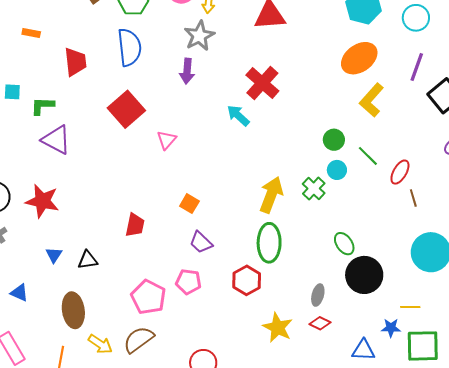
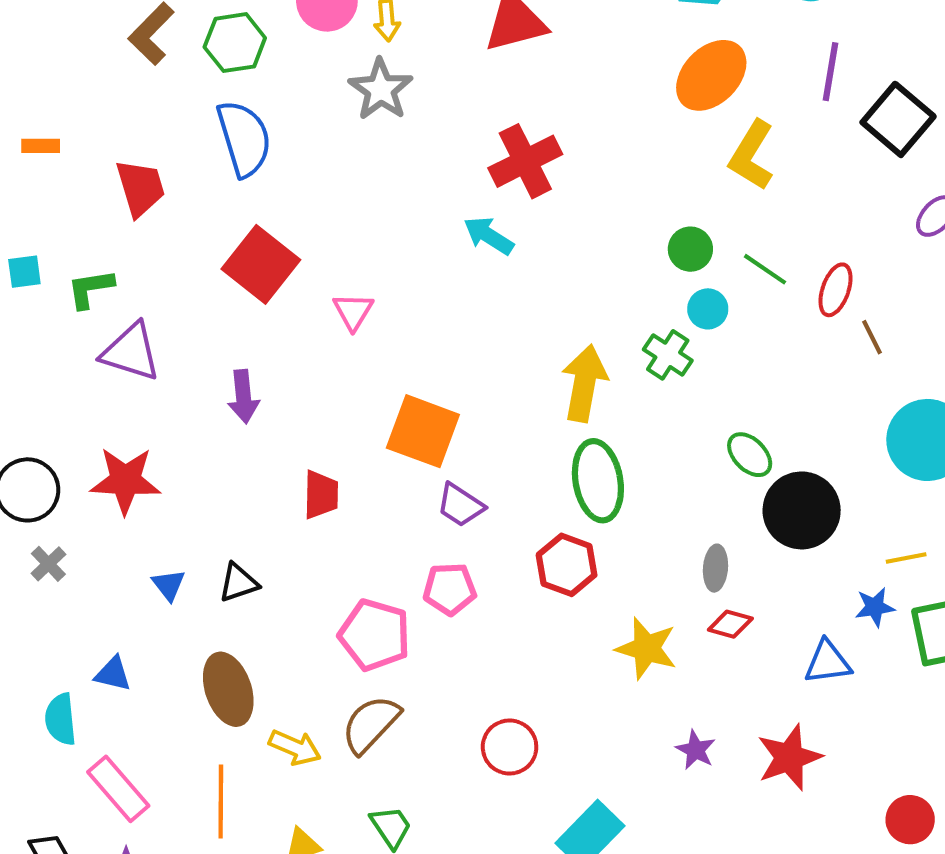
purple arrow: (187, 71) -> (243, 397), moved
red cross: (262, 83) -> (525, 161), turned 32
orange square: (189, 204) -> (423, 431), size x1.8

